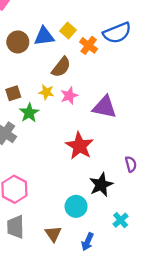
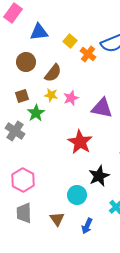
blue triangle: (44, 36) -> (39, 32), moved
brown circle: (18, 42) -> (26, 62), moved
brown semicircle: (61, 67) -> (53, 73), moved

